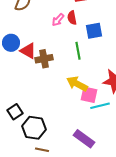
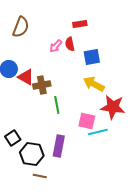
green line: (78, 51) -> (57, 105), moved
yellow arrow: (77, 84) -> (94, 84), moved
purple rectangle: (84, 139) -> (59, 146), moved, turned 65

